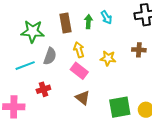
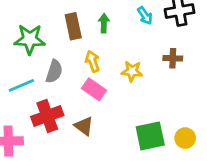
cyan arrow: (106, 17) -> (145, 16), moved
red cross: (43, 89) -> (47, 116), size x1.6
brown triangle: (83, 98) -> (84, 126), moved

